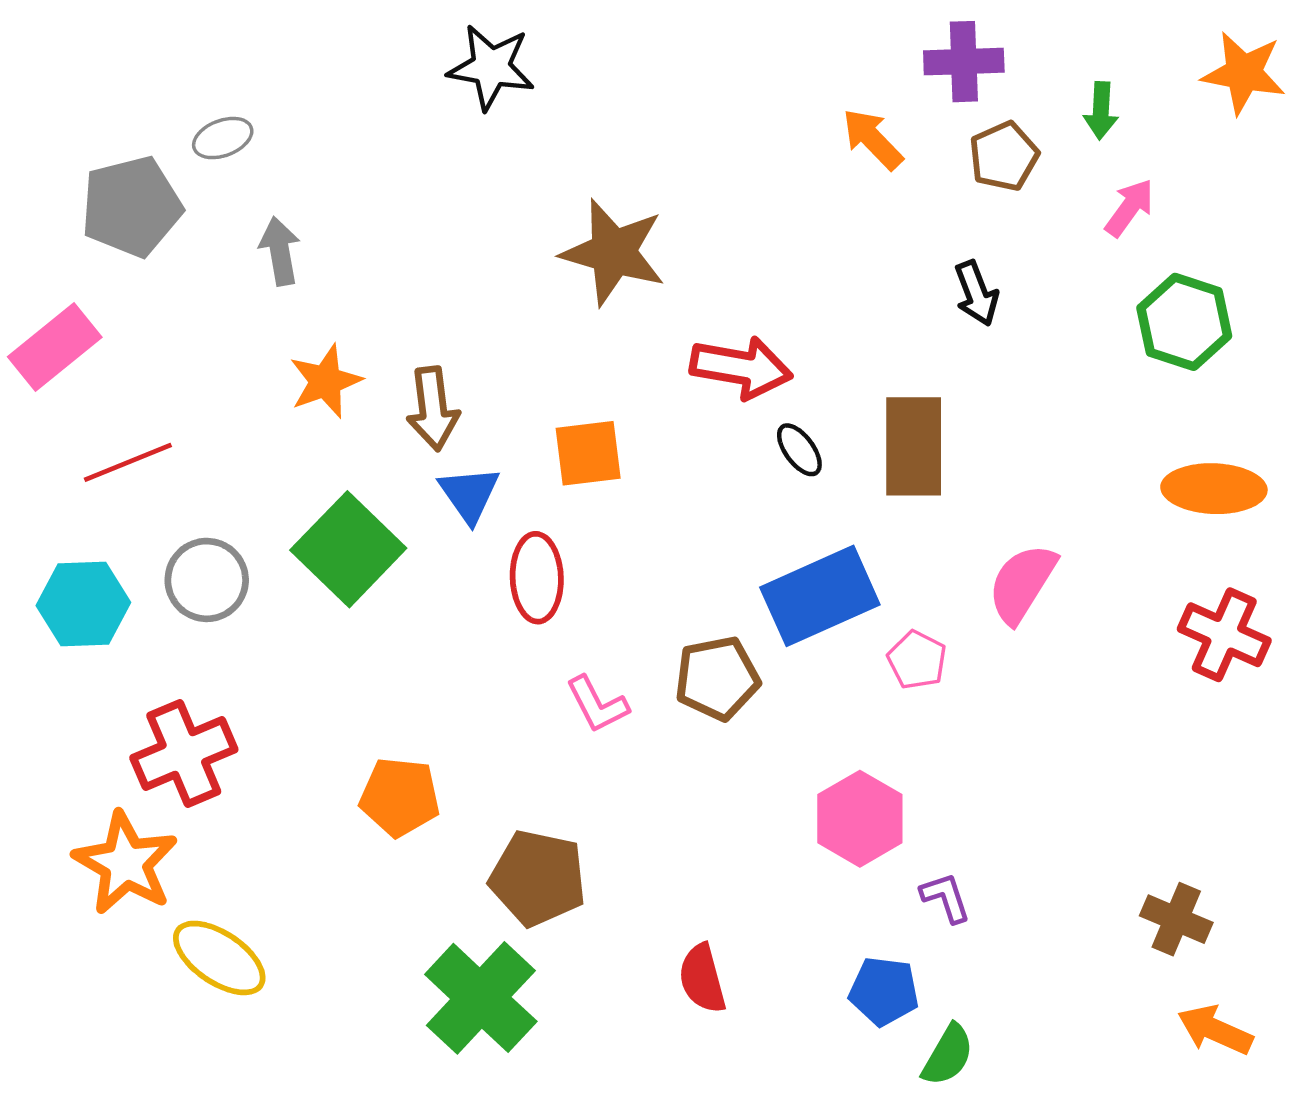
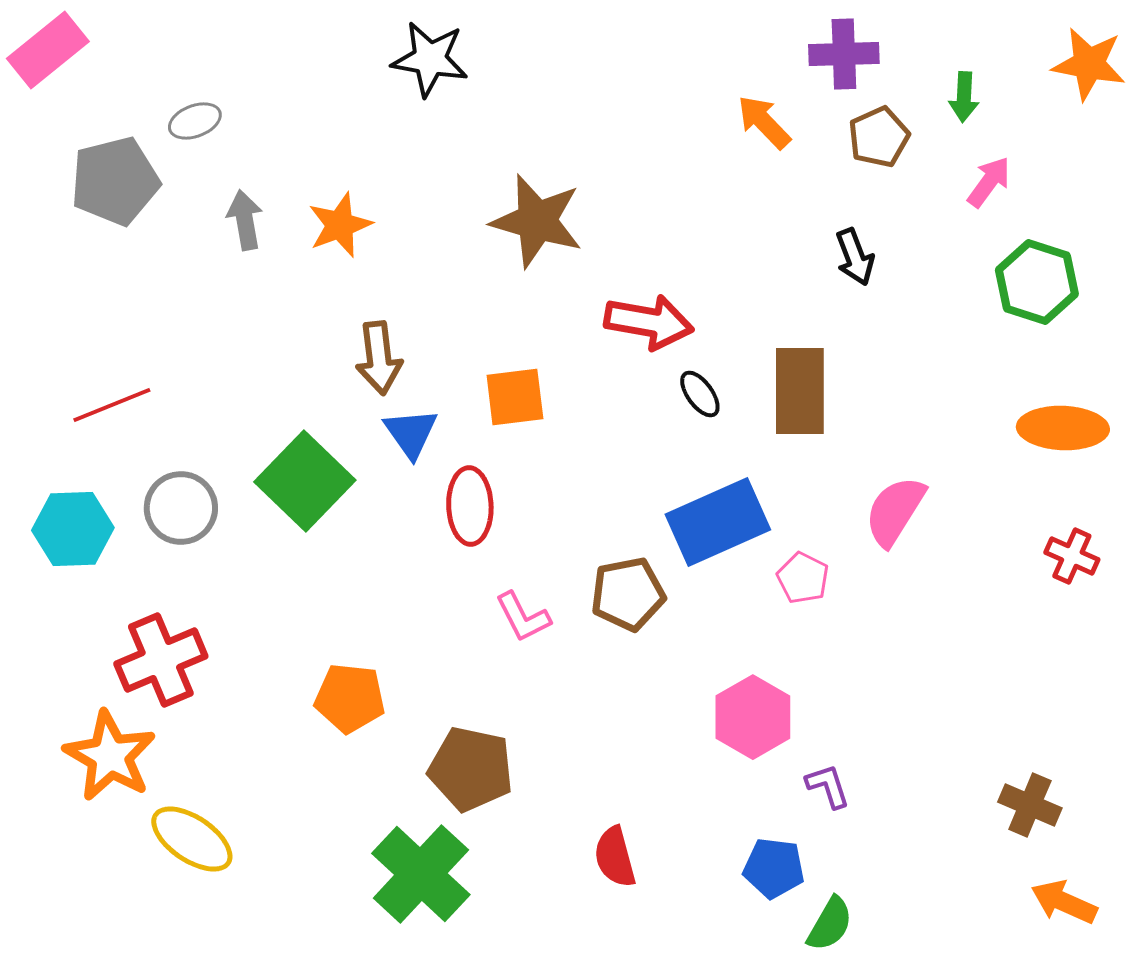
pink rectangle: (55, 347) -> (48, 50), moved
orange star: (325, 381) -> (340, 225), moved
red cross: (1224, 635) -> (1072, 556), size x0.7

